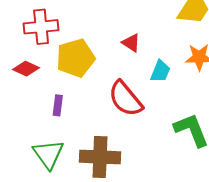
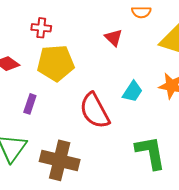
red cross: (41, 27) -> (41, 28), moved, size x0.6
red triangle: (131, 43) -> (114, 38), moved

